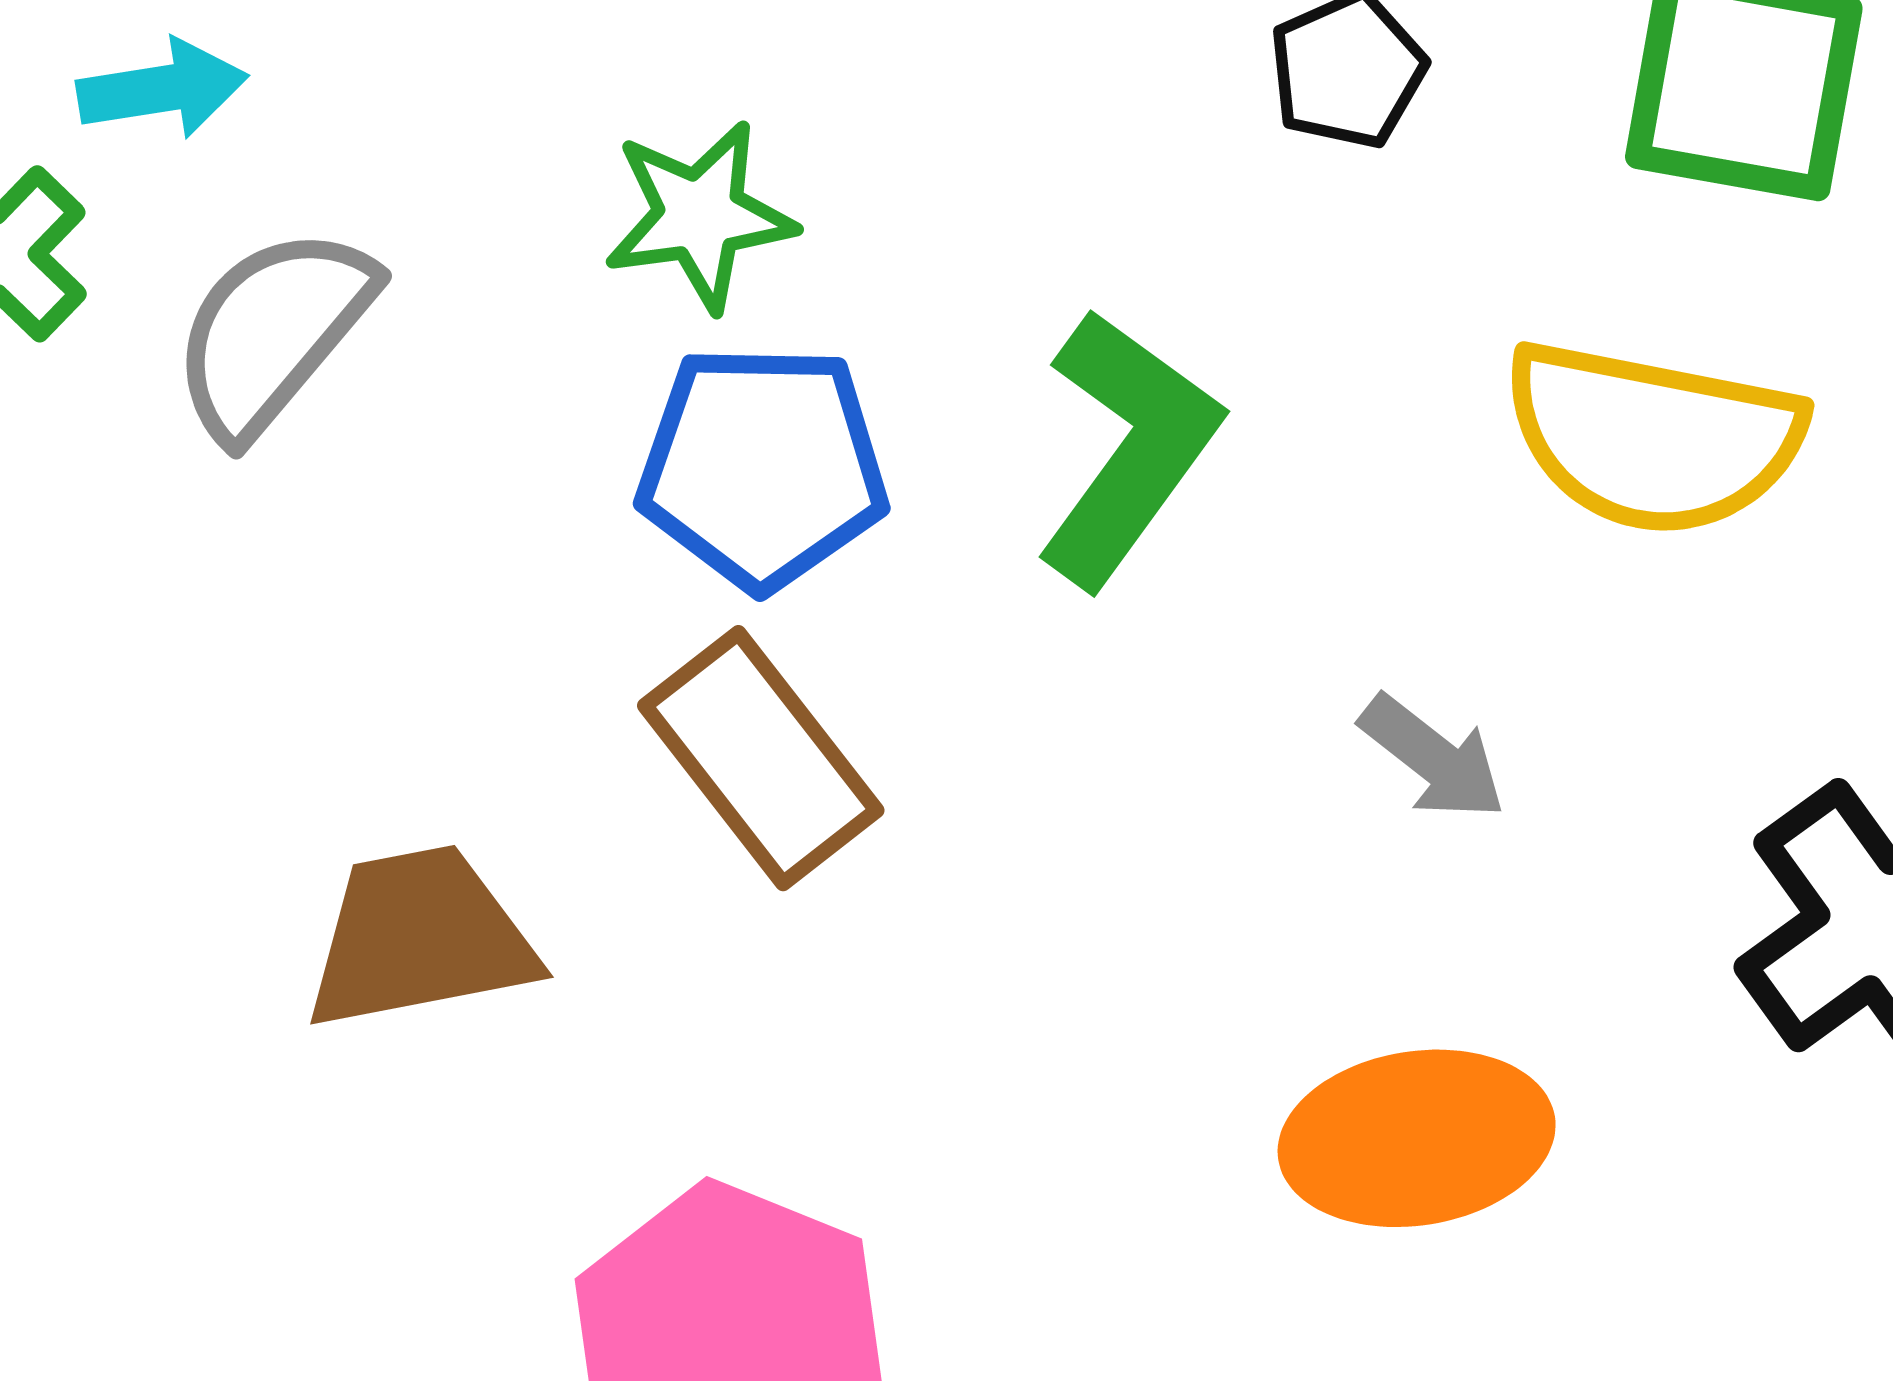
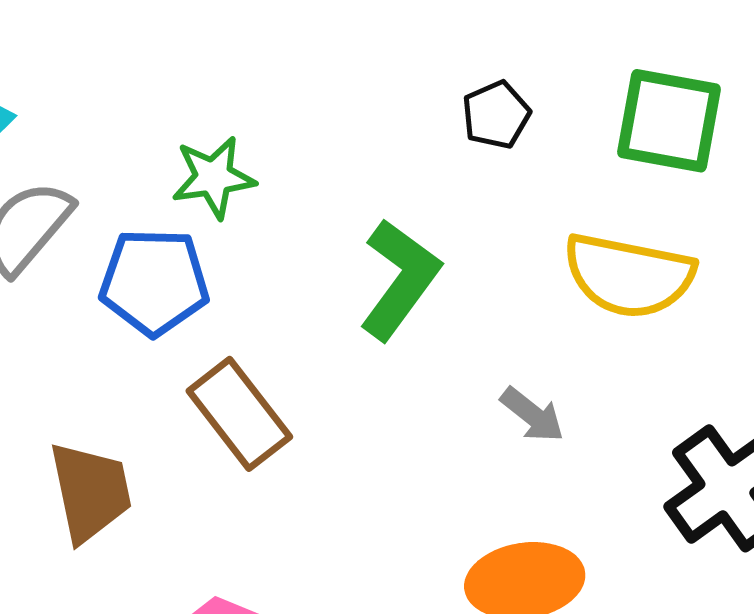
blue pentagon: (762, 467) -> (154, 282), moved
brown trapezoid: (420, 938) -> (90, 492), turned 89

